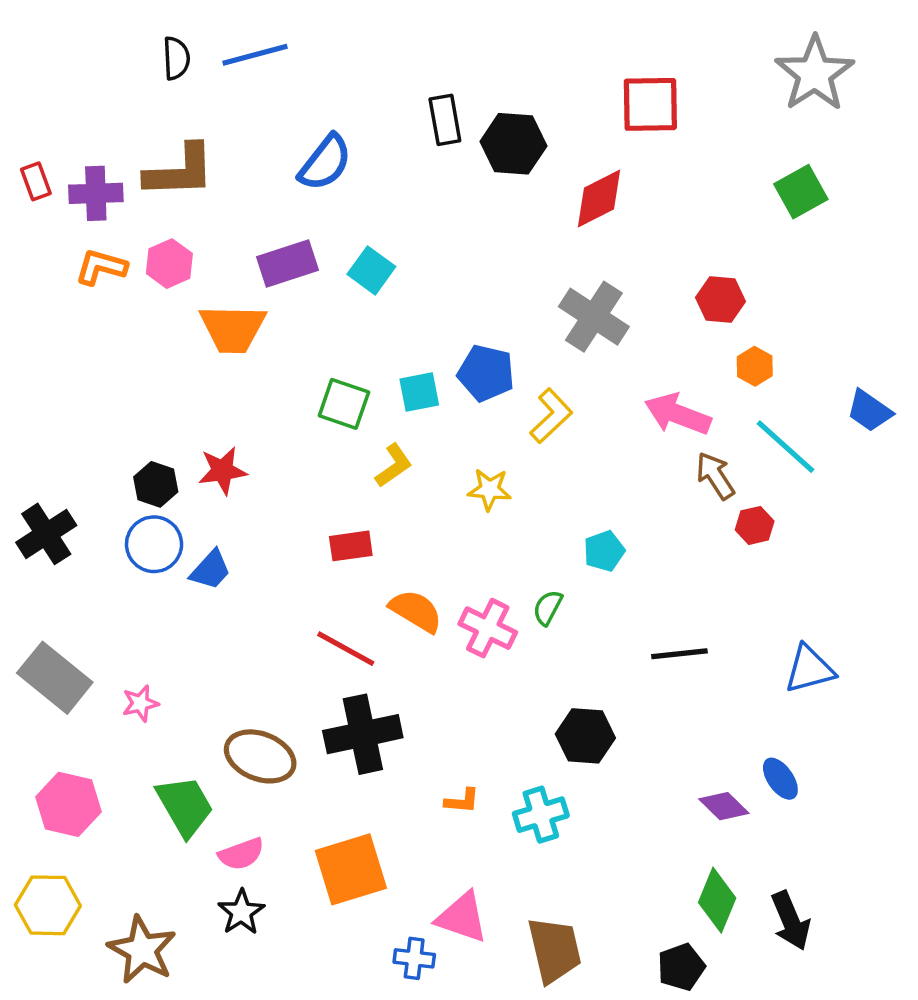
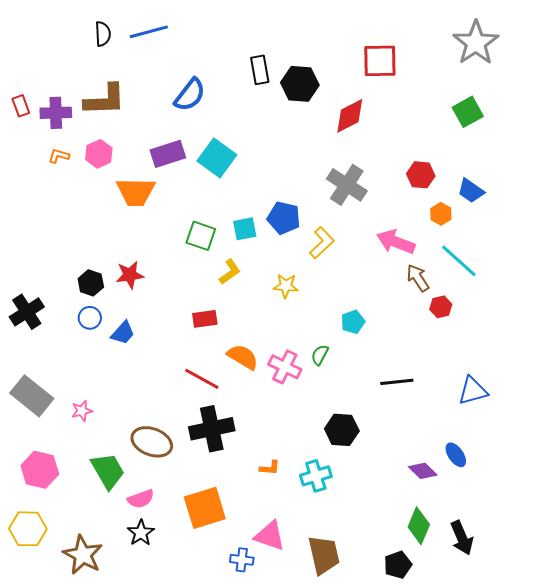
orange L-shape: (101, 267) -> (59, 156), size x0.7
cyan square: (371, 270) -> (217, 158), size x1.4
blue trapezoid: (869, 411) -> (471, 191), moved
blue circle: (154, 544) -> (90, 318), size x0.7

